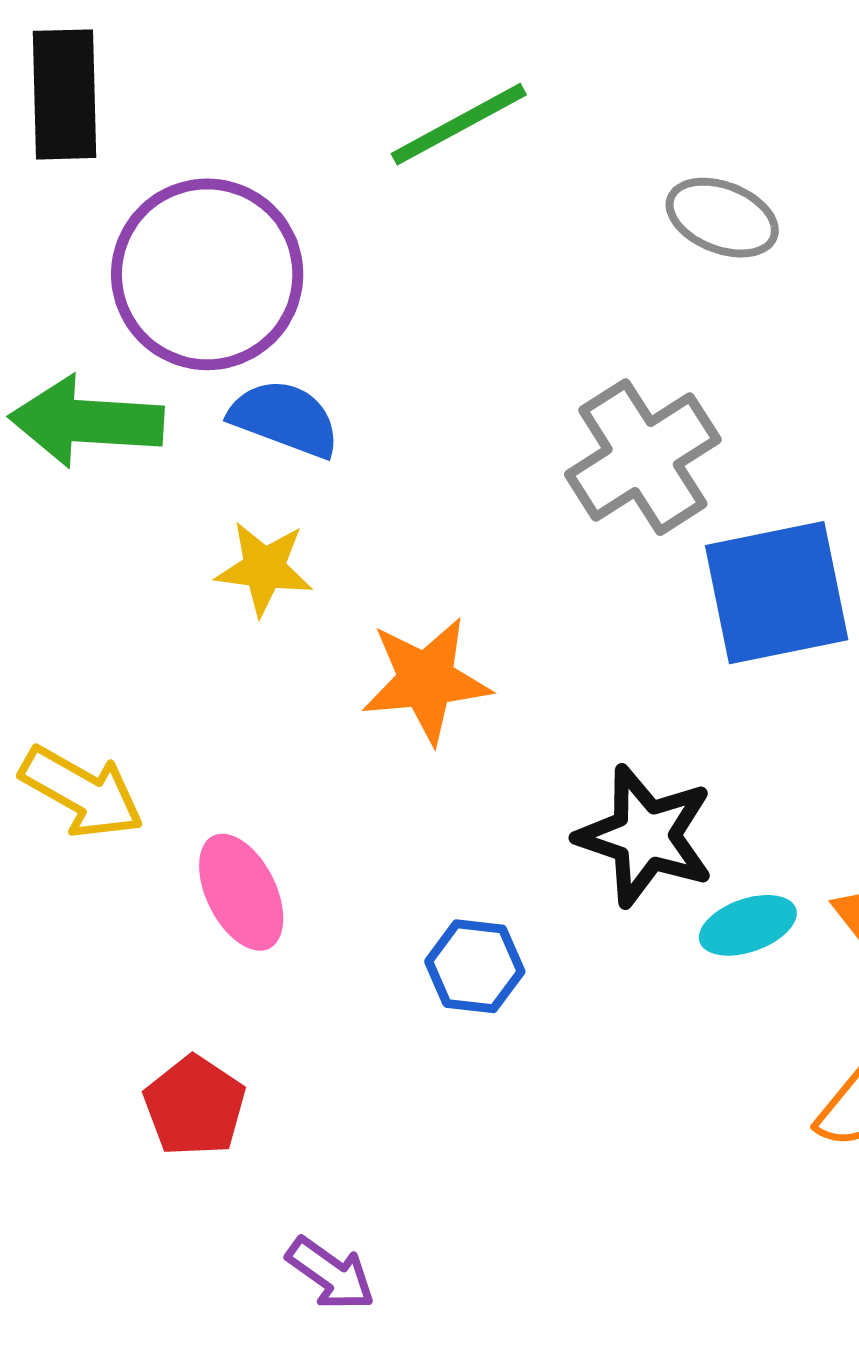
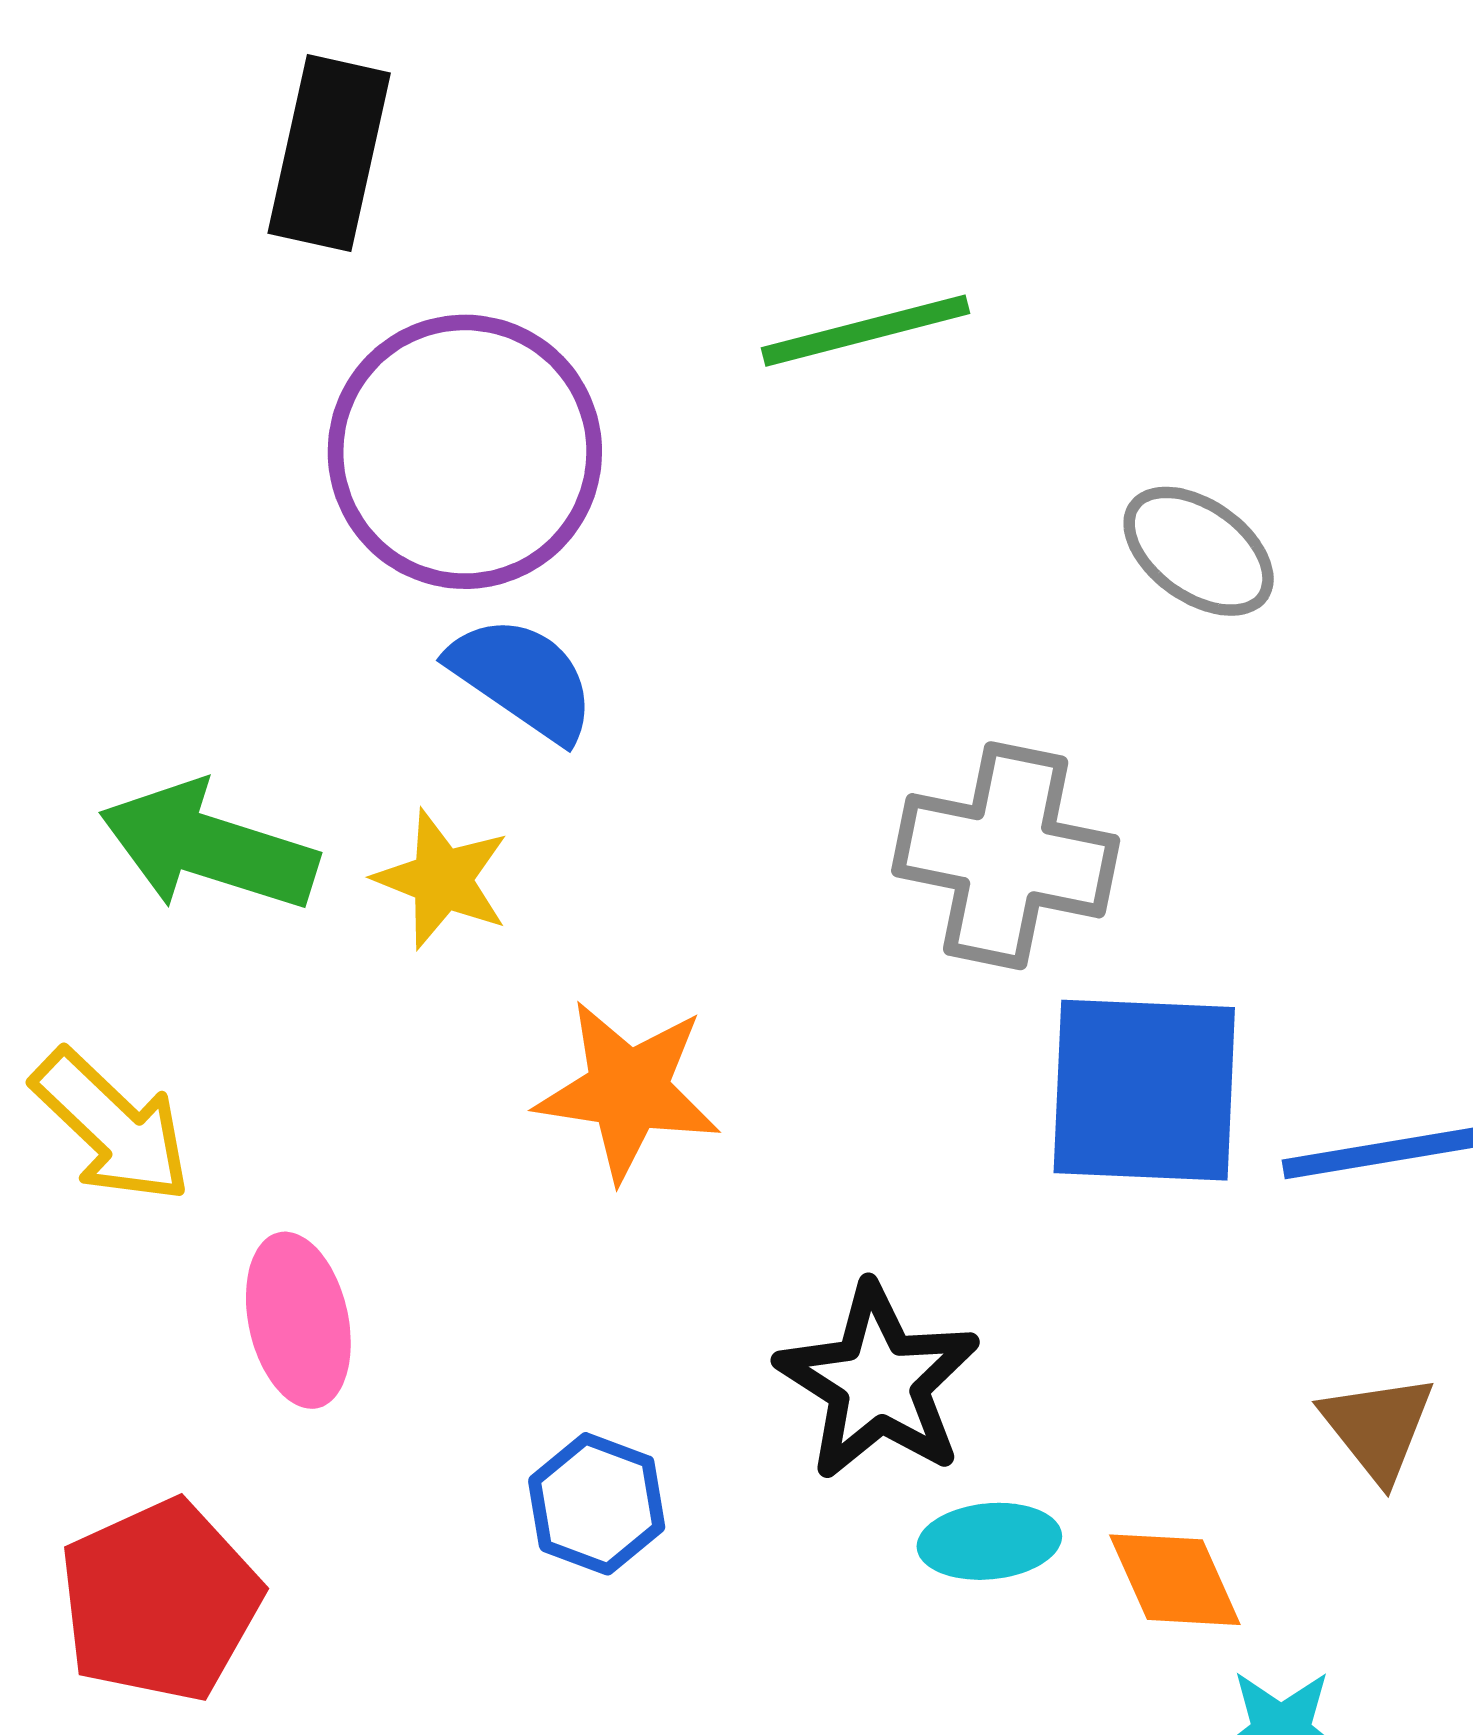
green arrow: (86, 421) -> (208, 847), moved
gray cross: (643, 457) -> (1006, 856), turned 30
red pentagon: (195, 1106) -> (160, 1601), size x1.4

